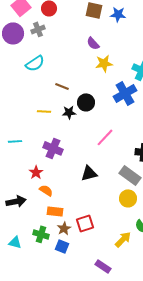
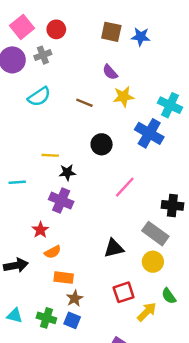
brown line: (62, 86) -> (84, 103), moved
blue cross: (125, 93) -> (149, 133), turned -30
black star: (69, 112) -> (67, 172), moved
cyan line: (15, 141) -> (17, 182), moved
black triangle: (89, 173) -> (114, 248), moved
orange semicircle: (46, 190) -> (53, 252), turned 120
red square: (85, 223) -> (124, 292), moved
green cross: (41, 234) -> (46, 318), moved

